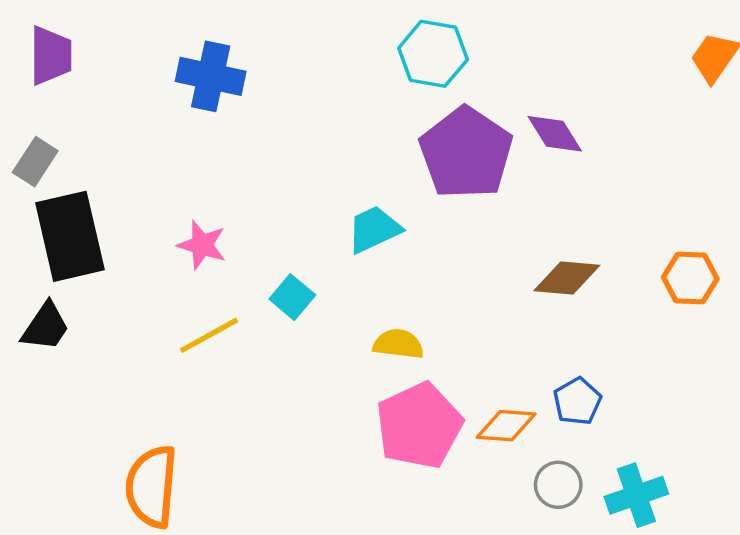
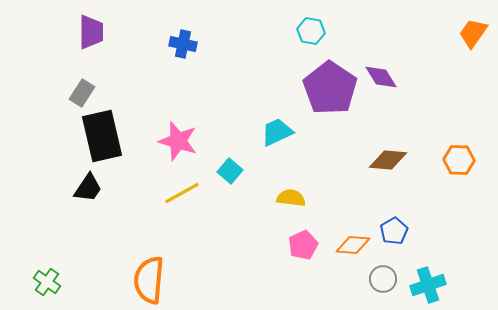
cyan hexagon: (433, 54) -> (311, 31), size x0.7
blue cross: (211, 76) -> (183, 44), size x0.7
pink star: (202, 245) -> (178, 141), size x1.4
pink pentagon: (419, 426) -> (303, 245), size x0.6

